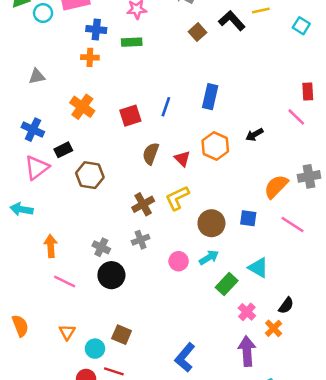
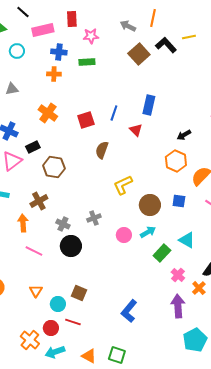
cyan circle: (43, 13) -> (17, 51), moved
brown square: (198, 32) -> (139, 54), size x1.5
orange hexagon: (215, 146) -> (176, 161), moved
red triangle: (182, 159) -> (136, 130), moved
brown cross: (143, 204) -> (39, 201), moved

